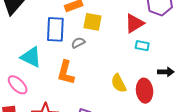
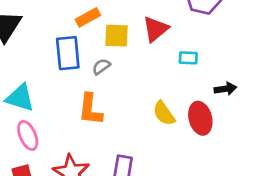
red triangle: (134, 23) -> (156, 29), moved
cyan triangle: (31, 57) -> (20, 98), moved
pink ellipse: (18, 85) -> (28, 135), turned 30

